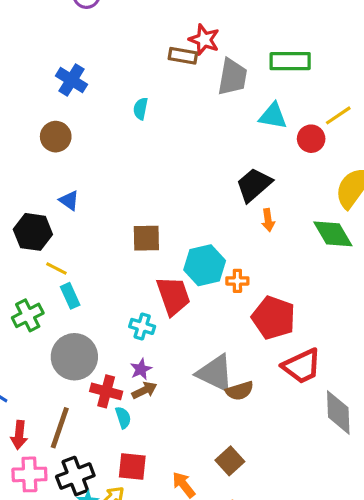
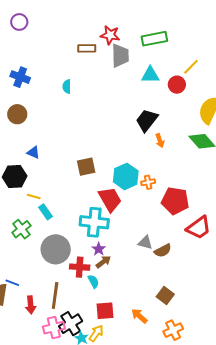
red star: (204, 40) -> (110, 35), moved
cyan cross: (142, 326) -> (94, 222), size x1.8
gray triangle: (215, 373) -> (145, 242), size x0.6
pink cross: (29, 474) -> (54, 328), moved

